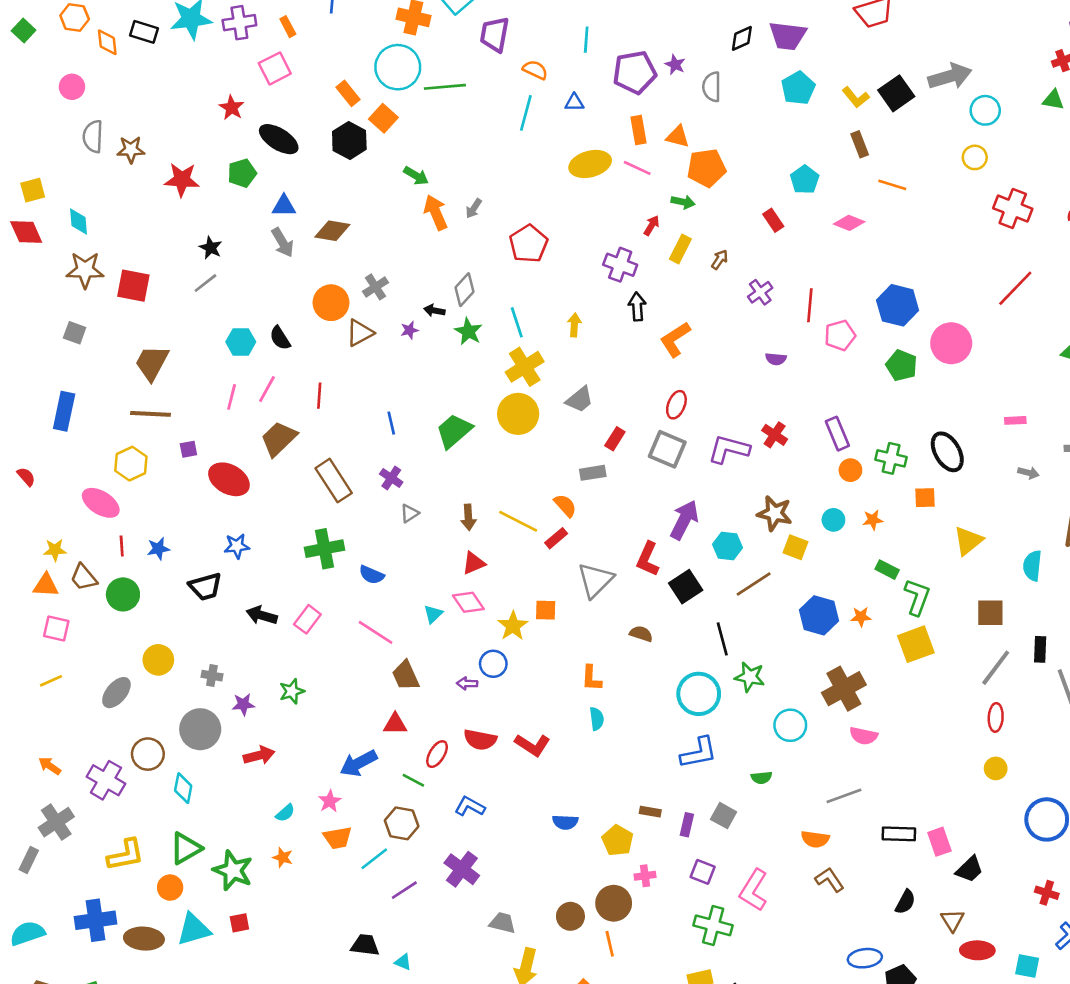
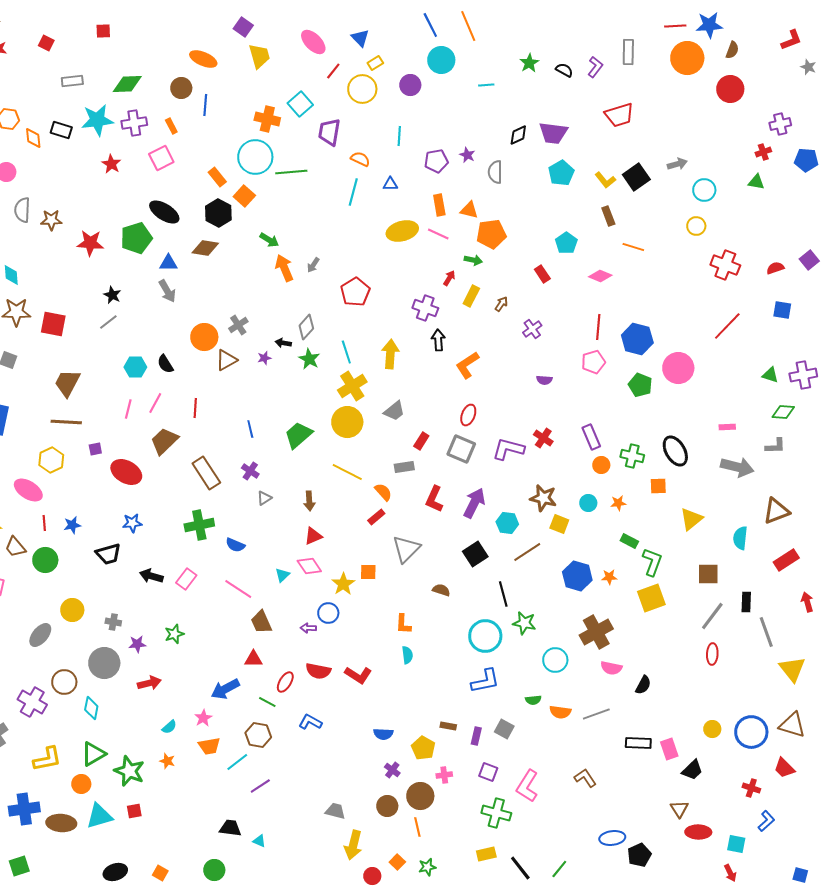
purple pentagon: (635, 72) -> (436, 161), size x0.7
gray arrow: (950, 76) -> (677, 164), size x0.6
red star: (232, 108) -> (111, 164), moved
green pentagon: (242, 173) -> (136, 238), size x1.4
brown diamond: (332, 231) -> (205, 248), moved
red line: (810, 305) -> (598, 327), moved
yellow arrow: (574, 325) -> (390, 354), size x1.6
gray arrow: (1028, 473) -> (737, 467), size x2.0
yellow line: (518, 521) -> (347, 472), moved
red L-shape: (648, 559) -> (434, 499), moved
yellow circle: (996, 768) -> (712, 729), moved
orange semicircle: (815, 839) -> (560, 712), moved
purple cross: (462, 869) -> (392, 770), moved, size x0.6
black semicircle: (905, 902) -> (643, 685), moved

